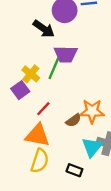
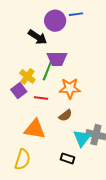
red line: (43, 109) -> (41, 98), moved, turned 56
orange star: (92, 111) -> (70, 88), moved
yellow semicircle: (40, 161) -> (23, 159), moved

